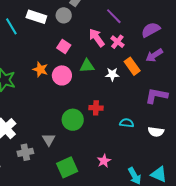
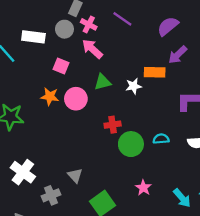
pink arrow: (97, 38) -> (92, 49), moved
pink cross: (117, 42) -> (89, 24), moved
pink square: (64, 47) -> (61, 66), moved
orange rectangle: (132, 66) -> (155, 72), turned -42
red cross: (96, 108) -> (113, 125), moved
green circle: (73, 120) -> (131, 144), moved

